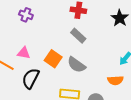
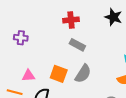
gray semicircle: (76, 65) -> (83, 74), turned -78

